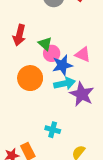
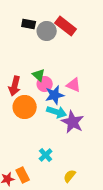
red arrow: (19, 35) -> (15, 86), moved
cyan arrow: (64, 83) -> (57, 112), turned 30
cyan cross: (53, 130) -> (46, 155), turned 32

